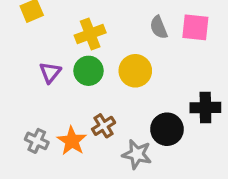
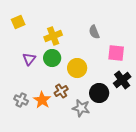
pink square: (195, 27) -> (116, 53), moved
yellow circle: (135, 71) -> (77, 68), moved
black cross: (205, 108) -> (122, 80), turned -36

